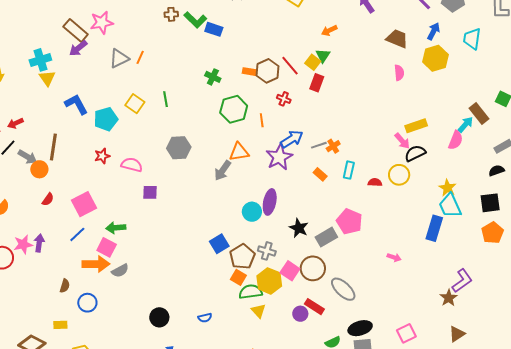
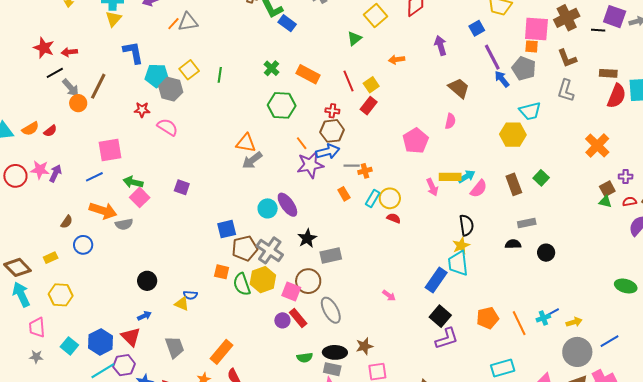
blue arrow: (433, 31) -> (502, 79), moved, turned -84
cyan trapezoid: (472, 39) -> (530, 111), turned -130
green triangle: (323, 56) -> (354, 38), moved
orange line: (140, 57) -> (173, 24), moved
yellow hexagon: (435, 58) -> (513, 135), moved
brown hexagon: (267, 71) -> (332, 131), moved
orange rectangle: (249, 72) -> (308, 74), size x1.6
red cross: (284, 99) -> (332, 111), turned -32
orange line: (262, 120) -> (302, 143), moved, turned -48
cyan arrow: (465, 125) -> (466, 177), moved
pink semicircle: (456, 140) -> (479, 189), moved
gray hexagon: (179, 148) -> (171, 89), moved
orange triangle: (239, 152) -> (246, 143), moved
black semicircle: (415, 153) -> (466, 225), moved, turned 90
yellow circle: (399, 175) -> (390, 198), moved
purple square: (150, 192) -> (182, 187), moved
red semicircle: (48, 199) -> (50, 131), moved
purple ellipse: (270, 202) -> (287, 205), turned -65
black square: (490, 203) -> (440, 316), moved, turned 30
pink pentagon: (349, 222) -> (416, 141), moved
orange pentagon: (493, 233) -> (488, 318), moved
pink square: (107, 247) -> (140, 197), moved
gray cross: (267, 251) -> (270, 250), size x1.5
pink square: (290, 271) -> (291, 291), moved, turned -30
orange square: (238, 277) -> (222, 272), moved, turned -35
green semicircle: (251, 292) -> (242, 284), turned -120
brown star: (449, 298) -> (364, 346), moved
yellow triangle: (258, 311) -> (182, 304), moved, turned -42
yellow rectangle: (60, 325) -> (51, 258), turned -40

